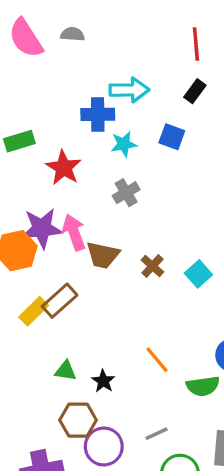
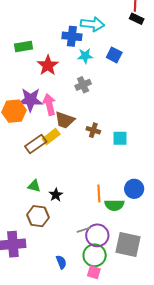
black rectangle: (195, 91) -> (137, 19), moved, turned 72
brown cross: (152, 266) -> (93, 130), turned -32
cyan square: (198, 274) -> (120, 138), turned 35
yellow rectangle: (34, 311) -> (51, 137), moved
orange line: (157, 360) -> (99, 193), moved, turned 30
purple circle: (104, 446) -> (97, 235), moved

